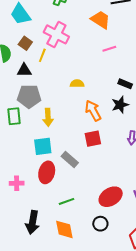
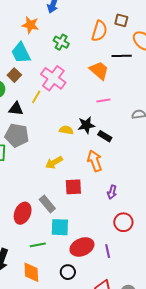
brown square: (25, 43) -> (14, 75), moved
black rectangle: (125, 84) -> (105, 136), moved
black star: (120, 105) -> (86, 125), moved
orange arrow: (93, 111) -> (95, 161), moved
yellow arrow: (48, 117) -> (54, 162), moved, turned 54
cyan square: (43, 146) -> (60, 227), moved

